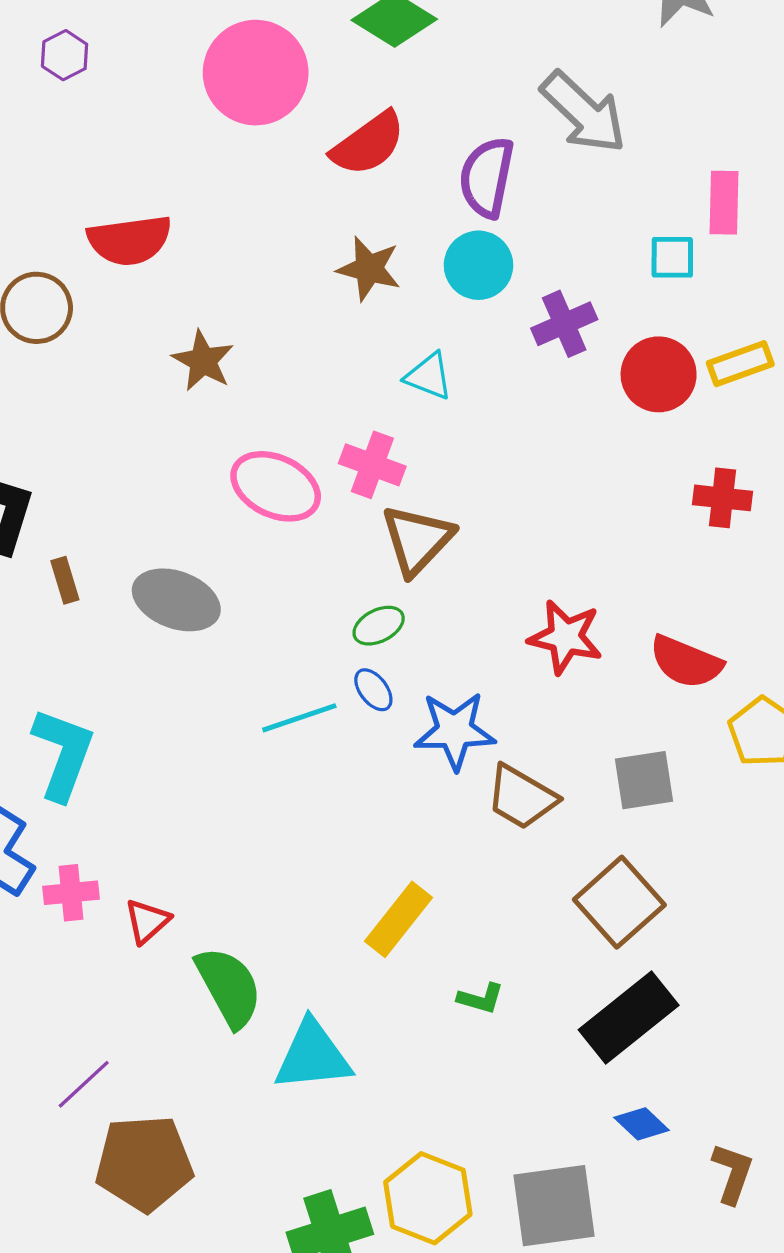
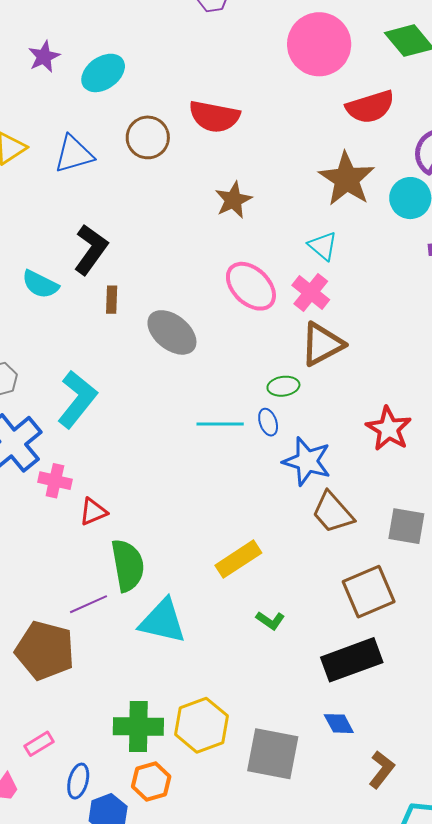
brown star: (369, 269) -> (347, 179), size x1.4
cyan triangle: (429, 376) -> (323, 246), moved
purple line: (84, 1084) -> (88, 604), moved

